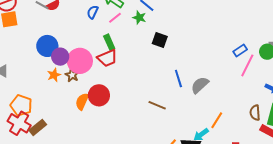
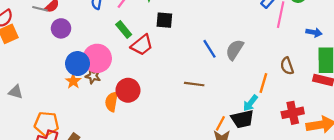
black square: (160, 40) -> (164, 20), moved
blue circle: (47, 46) -> (78, 64), moved
purple circle: (60, 57) -> (61, 28), moved
red trapezoid: (107, 58) -> (142, 45), moved
brown semicircle: (255, 113) -> (287, 66), moved

